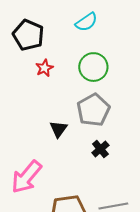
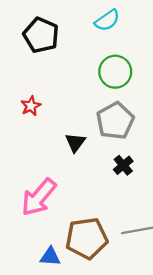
red star: (44, 68) -> (31, 106), moved

